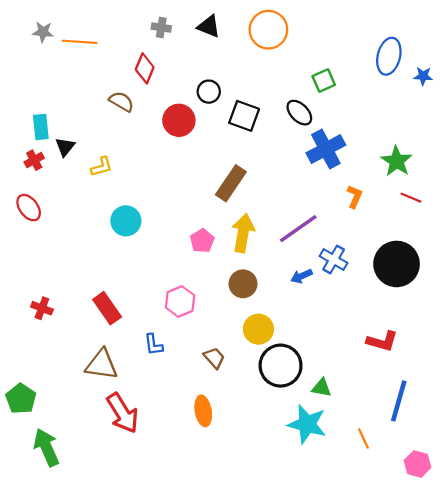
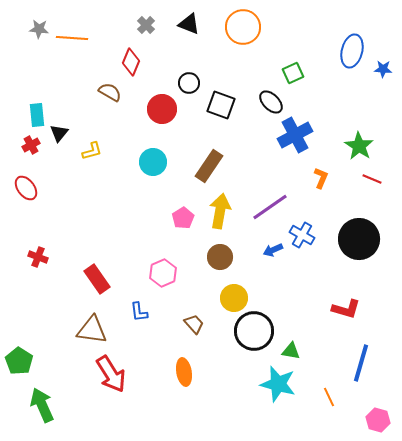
gray cross: (161, 27) -> (146, 25), turned 36
cyan circle: (126, 221) -> (153, 162), moved
red cross: (42, 308) -> (38, 257), moved

